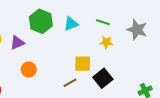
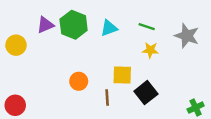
purple triangle: (17, 43) -> (45, 25), moved
orange circle: (29, 70) -> (79, 81), moved
brown line: (70, 83) -> (107, 98), turned -64

